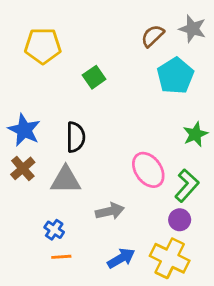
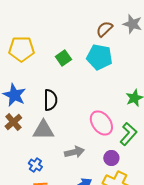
yellow pentagon: (43, 46) -> (21, 49), moved
cyan pentagon: (175, 76) -> (99, 57), moved, turned -30
purple circle: (180, 220) -> (111, 158), moved

